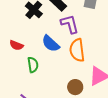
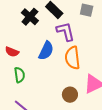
blue semicircle: (51, 44) -> (46, 51), turned -108
green semicircle: (33, 65) -> (19, 75), moved

